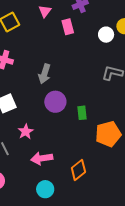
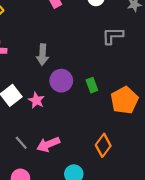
pink star: (26, 132) -> (36, 100), moved
pink arrow: (42, 158) -> (48, 144), moved

